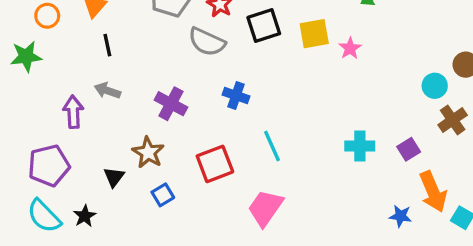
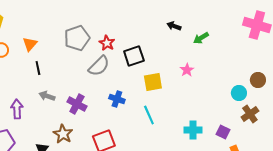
yellow square: (314, 34) -> (153, 82), moved
gray semicircle: (207, 42) -> (99, 66), turned -70
gray arrow: (107, 91) -> (47, 96), moved
cyan line: (272, 146) -> (149, 115), moved
purple square: (409, 149) -> (223, 132), turned -32

